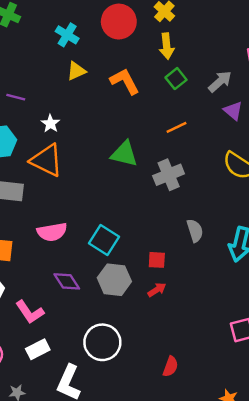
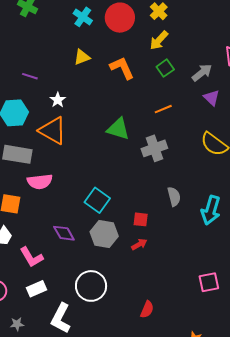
cyan cross: (67, 35) -> (83, 17), moved
yellow arrow: (167, 46) -> (159, 40), turned 45
pink semicircle: (52, 232) -> (40, 182), moved

